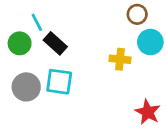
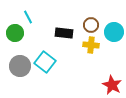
brown circle: (137, 14) -> (91, 25), moved
black rectangle: (55, 43) -> (64, 33), moved, turned -36
cyan square: (59, 82) -> (45, 62), turned 30

